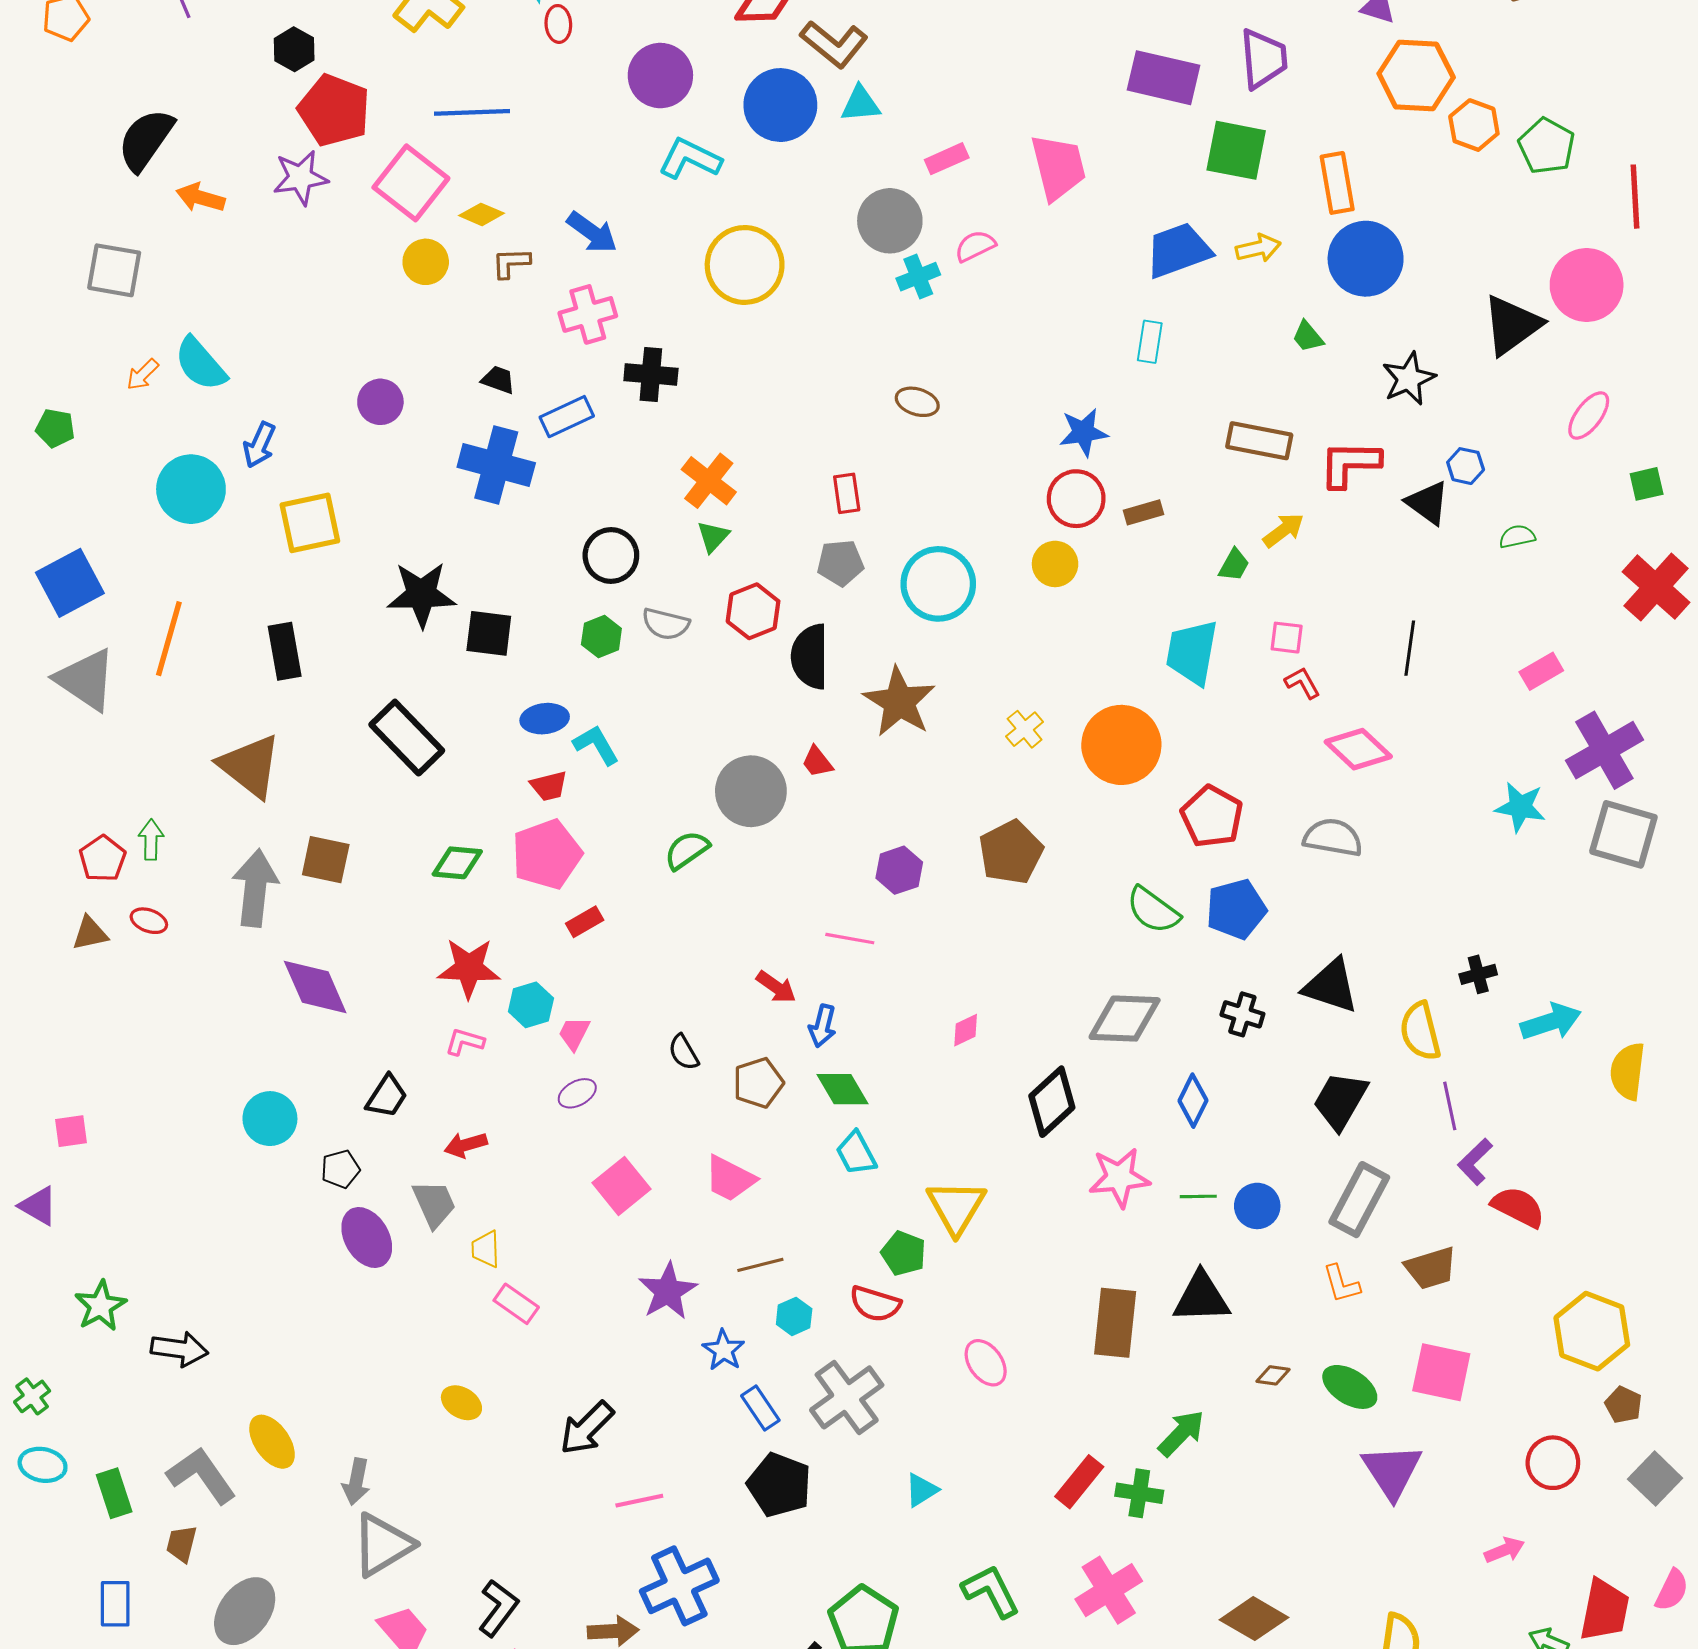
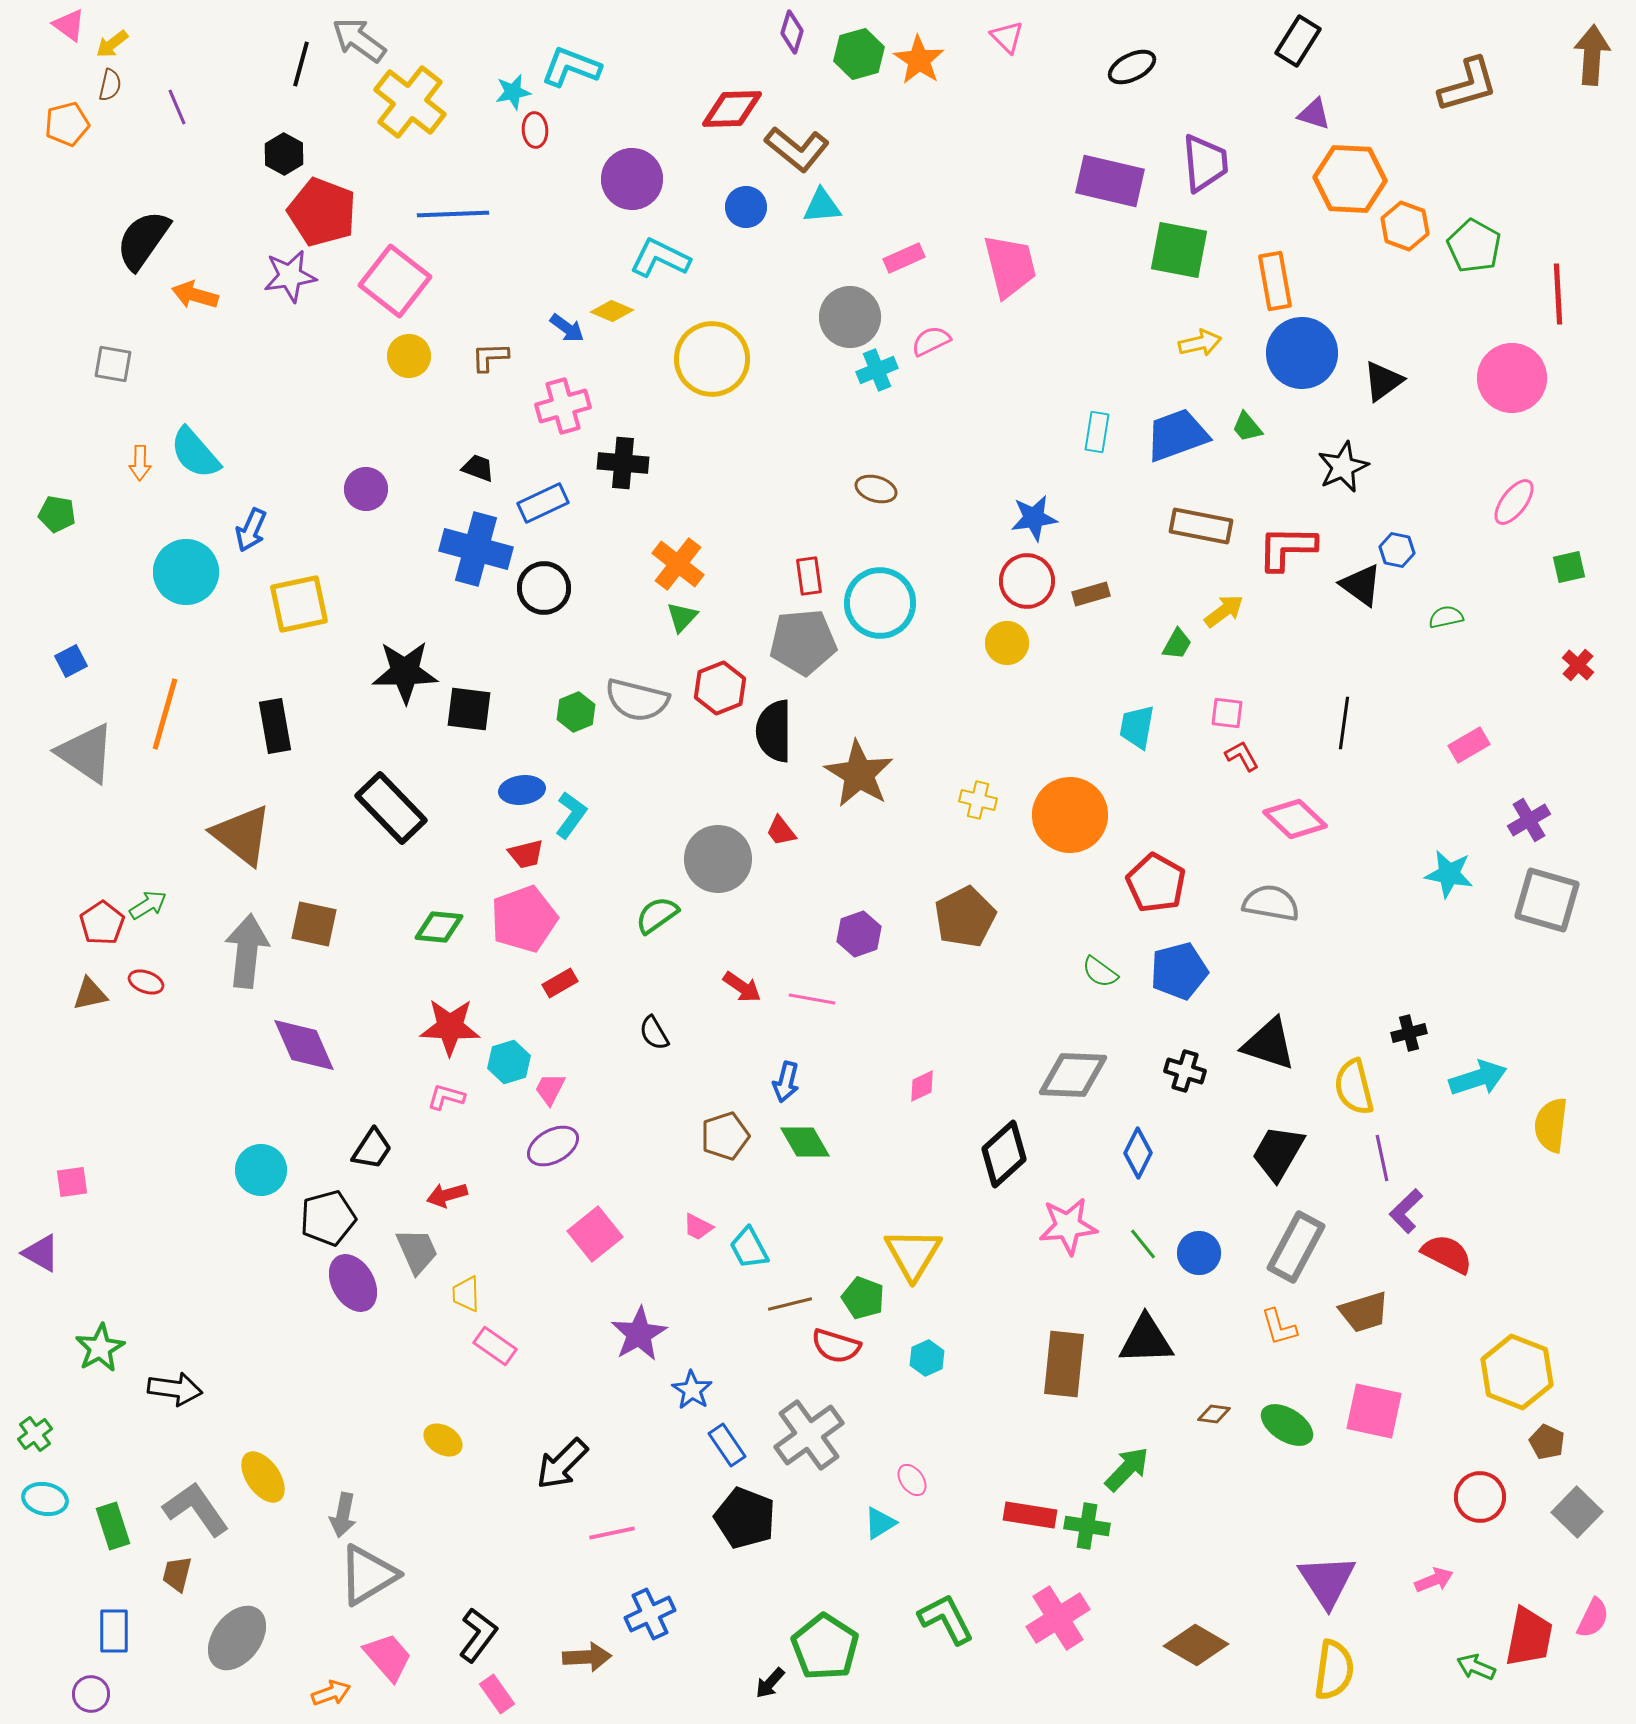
blue circle: (780, 105) -> (746, 207), size x0.6
yellow diamond: (481, 214) -> (612, 311), moved
blue arrow: (592, 232) -> (567, 328), size x0.7
blue trapezoid: (1178, 250) -> (1177, 435), moved
gray square: (114, 270) -> (113, 364), size x0.7
black triangle: (1512, 325) -> (1383, 381), moved, size x0.7
orange arrow: (143, 374) -> (140, 463), turned -44
black circle: (611, 555) -> (544, 588), moved
gray pentagon: (840, 563) -> (803, 642), size x1.5
blue square: (70, 583) -> (71, 661), size x0.5
cyan circle: (938, 584) -> (880, 603), moved
red cross: (1656, 587) -> (1578, 665), size x0.5
gray semicircle: (666, 624) -> (637, 700), size x1.4
cyan trapezoid: (1192, 652) -> (1137, 727), size x0.7
yellow cross: (1025, 729) -> (978, 800), turned -36
cyan L-shape: (596, 745) -> (571, 815), turned 66
purple cross: (1604, 750) -> (1529, 820), size x0.6
green arrow: (151, 840) -> (148, 905), turned 57
green semicircle: (1153, 910) -> (1100, 972), size x0.7
red arrow: (776, 987) -> (742, 987), moved
black semicircle: (684, 1052) -> (654, 1033), moved
purple ellipse: (577, 1093) -> (553, 1146), size x1.4
cyan trapezoid: (856, 1153) -> (749, 1248), moved
black pentagon: (340, 1169) -> (328, 1218), size x1.5
pink trapezoid: (730, 1179) -> (698, 1227), size x0.6
green line: (1198, 1196) -> (1143, 1244), turned 52
brown line: (760, 1265) -> (790, 1304), moved
cyan hexagon: (794, 1316) -> (927, 1358), moved
pink ellipse: (986, 1363) -> (912, 1480), moved, size x0.7
purple triangle: (1392, 1471) -> (1327, 1581), moved
red rectangle: (1079, 1482) -> (1030, 1515), turned 60
blue cross: (679, 1586) -> (650, 1614), size x0.7

